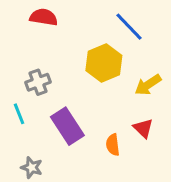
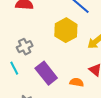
orange semicircle: (113, 145) -> (77, 82), turned 112

